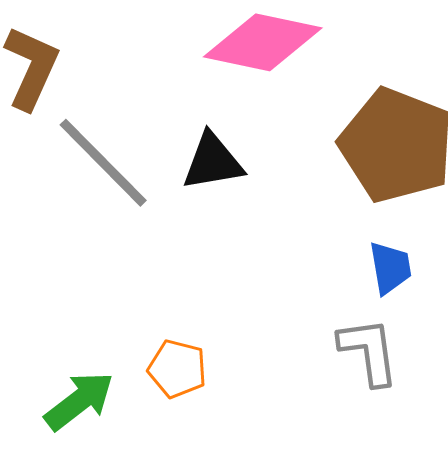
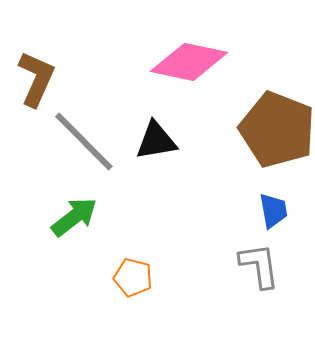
green arrow: (79, 401) -> (74, 217), moved

